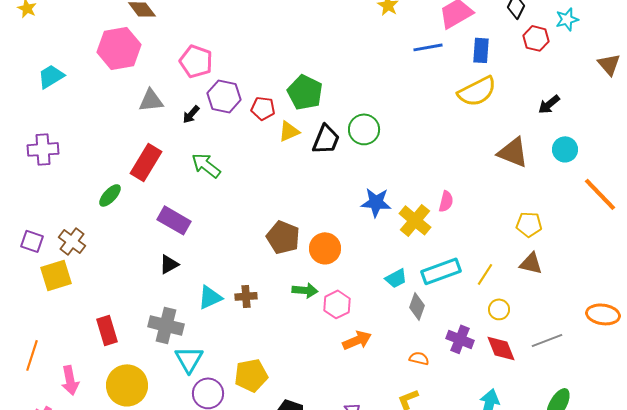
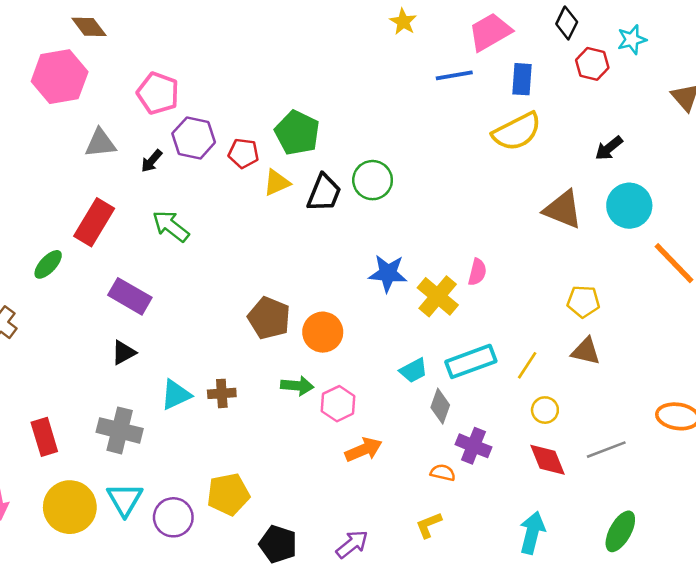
cyan circle: (565, 149) -> (629, 206), size x1.4
purple cross: (460, 339) -> (473, 446), moved
cyan triangle: (189, 359) -> (125, 499), moved

